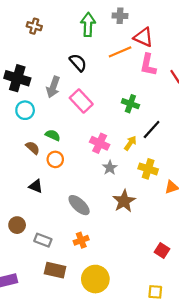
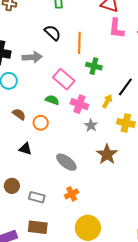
orange line: (120, 52) -> (79, 43), moved, turned -60
gray arrow: (53, 87) -> (32, 57), turned -108
pink rectangle: (81, 101) -> (64, 79), moved
green cross: (130, 104) -> (94, 66), moved
green semicircle: (53, 135) -> (52, 100), moved
brown rectangle: (55, 270) -> (38, 227), moved

